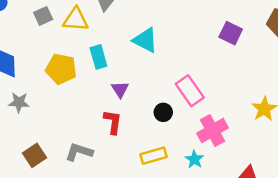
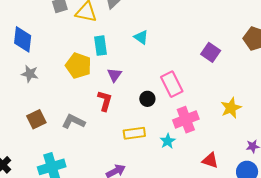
purple square: (231, 33) -> (211, 52), moved
cyan triangle: (145, 40) -> (141, 37), size x0.7
yellow pentagon: (61, 69) -> (78, 66), moved

